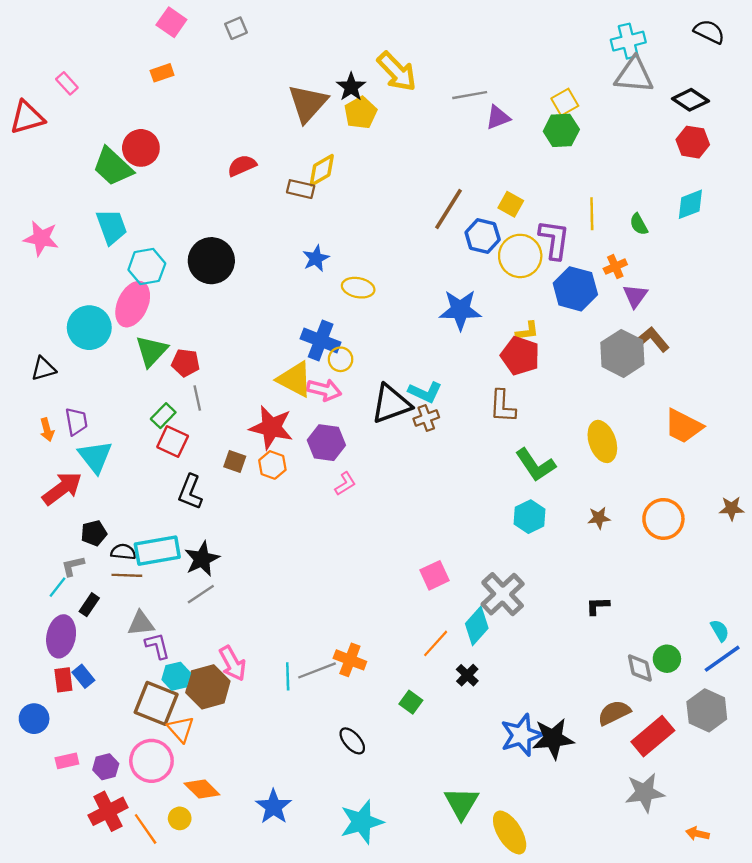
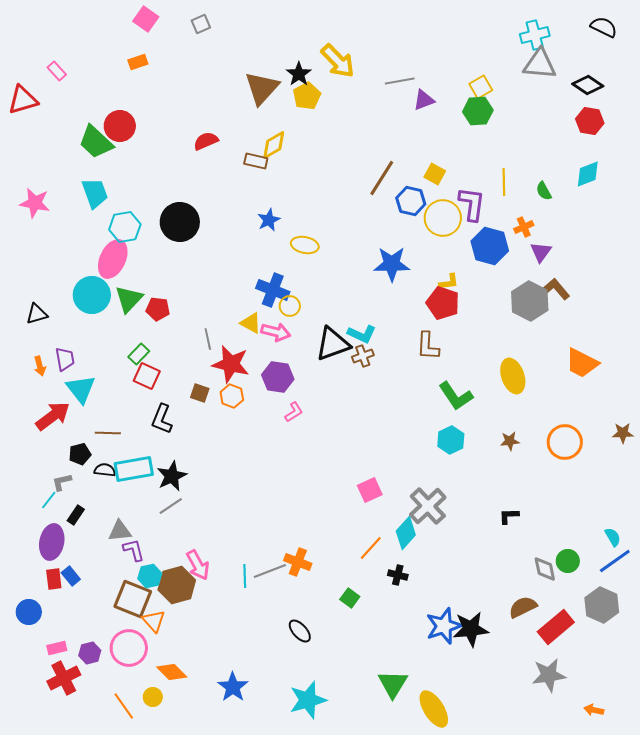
cyan circle: (89, 328) -> (92, 295), moved
yellow triangle: (295, 379) -> (251, 323), size x0.7
gray line: (197, 398) -> (208, 339), moved
brown line: (127, 575) -> (108, 433), moved
black cross: (467, 675) -> (398, 575), turned -30
red cross: (108, 811) -> (64, 678), moved

